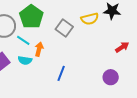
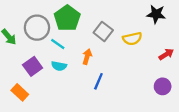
yellow semicircle: (90, 19) -> (132, 39), moved
orange arrow: (39, 49) -> (87, 57), moved
purple circle: (111, 77) -> (163, 86), moved

